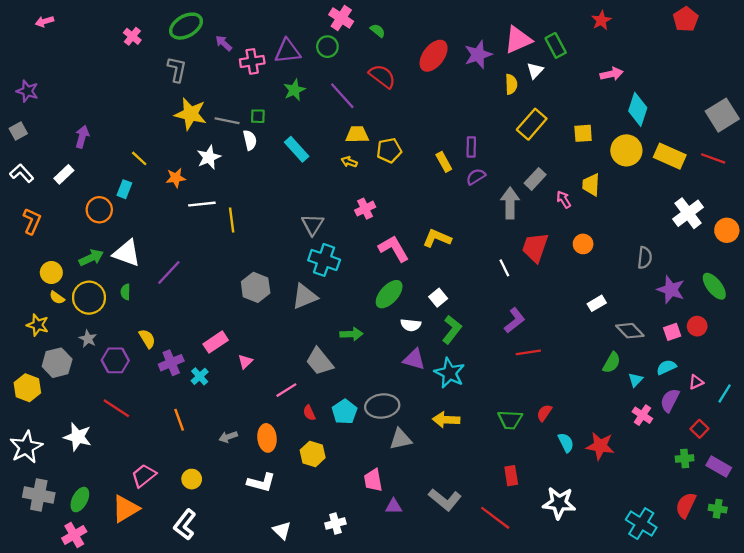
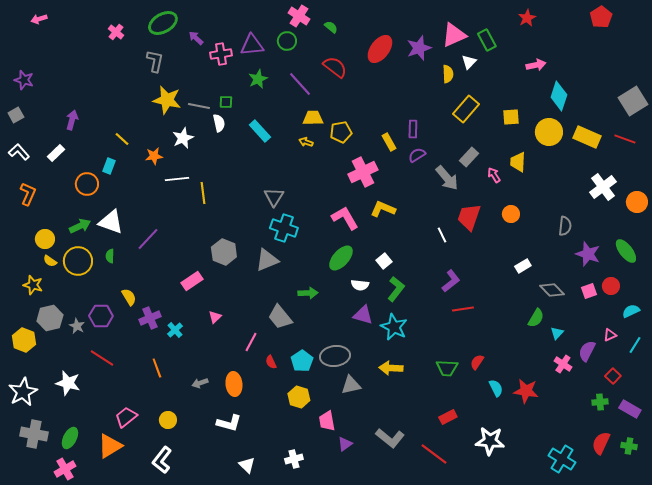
gray arrow: (510, 203) -> (447, 178), turned 140
pink cross: (365, 209) -> (363, 172), moved, size x1.6
gray star: (88, 339) -> (77, 326), moved
pink rectangle: (216, 342) -> (192, 281), moved
cyan semicircle: (666, 367) -> (631, 311), moved
pink line: (286, 390) -> (251, 342), turned -30
yellow hexagon: (313, 454) -> (299, 397), moved
red rectangle: (511, 476) -> (448, 417), turned 72
purple triangle: (394, 506) -> (345, 444), turned -35

